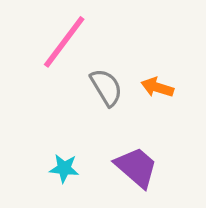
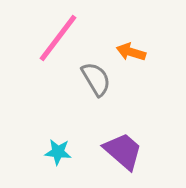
orange arrow: (157, 87) -> (131, 52), moved

